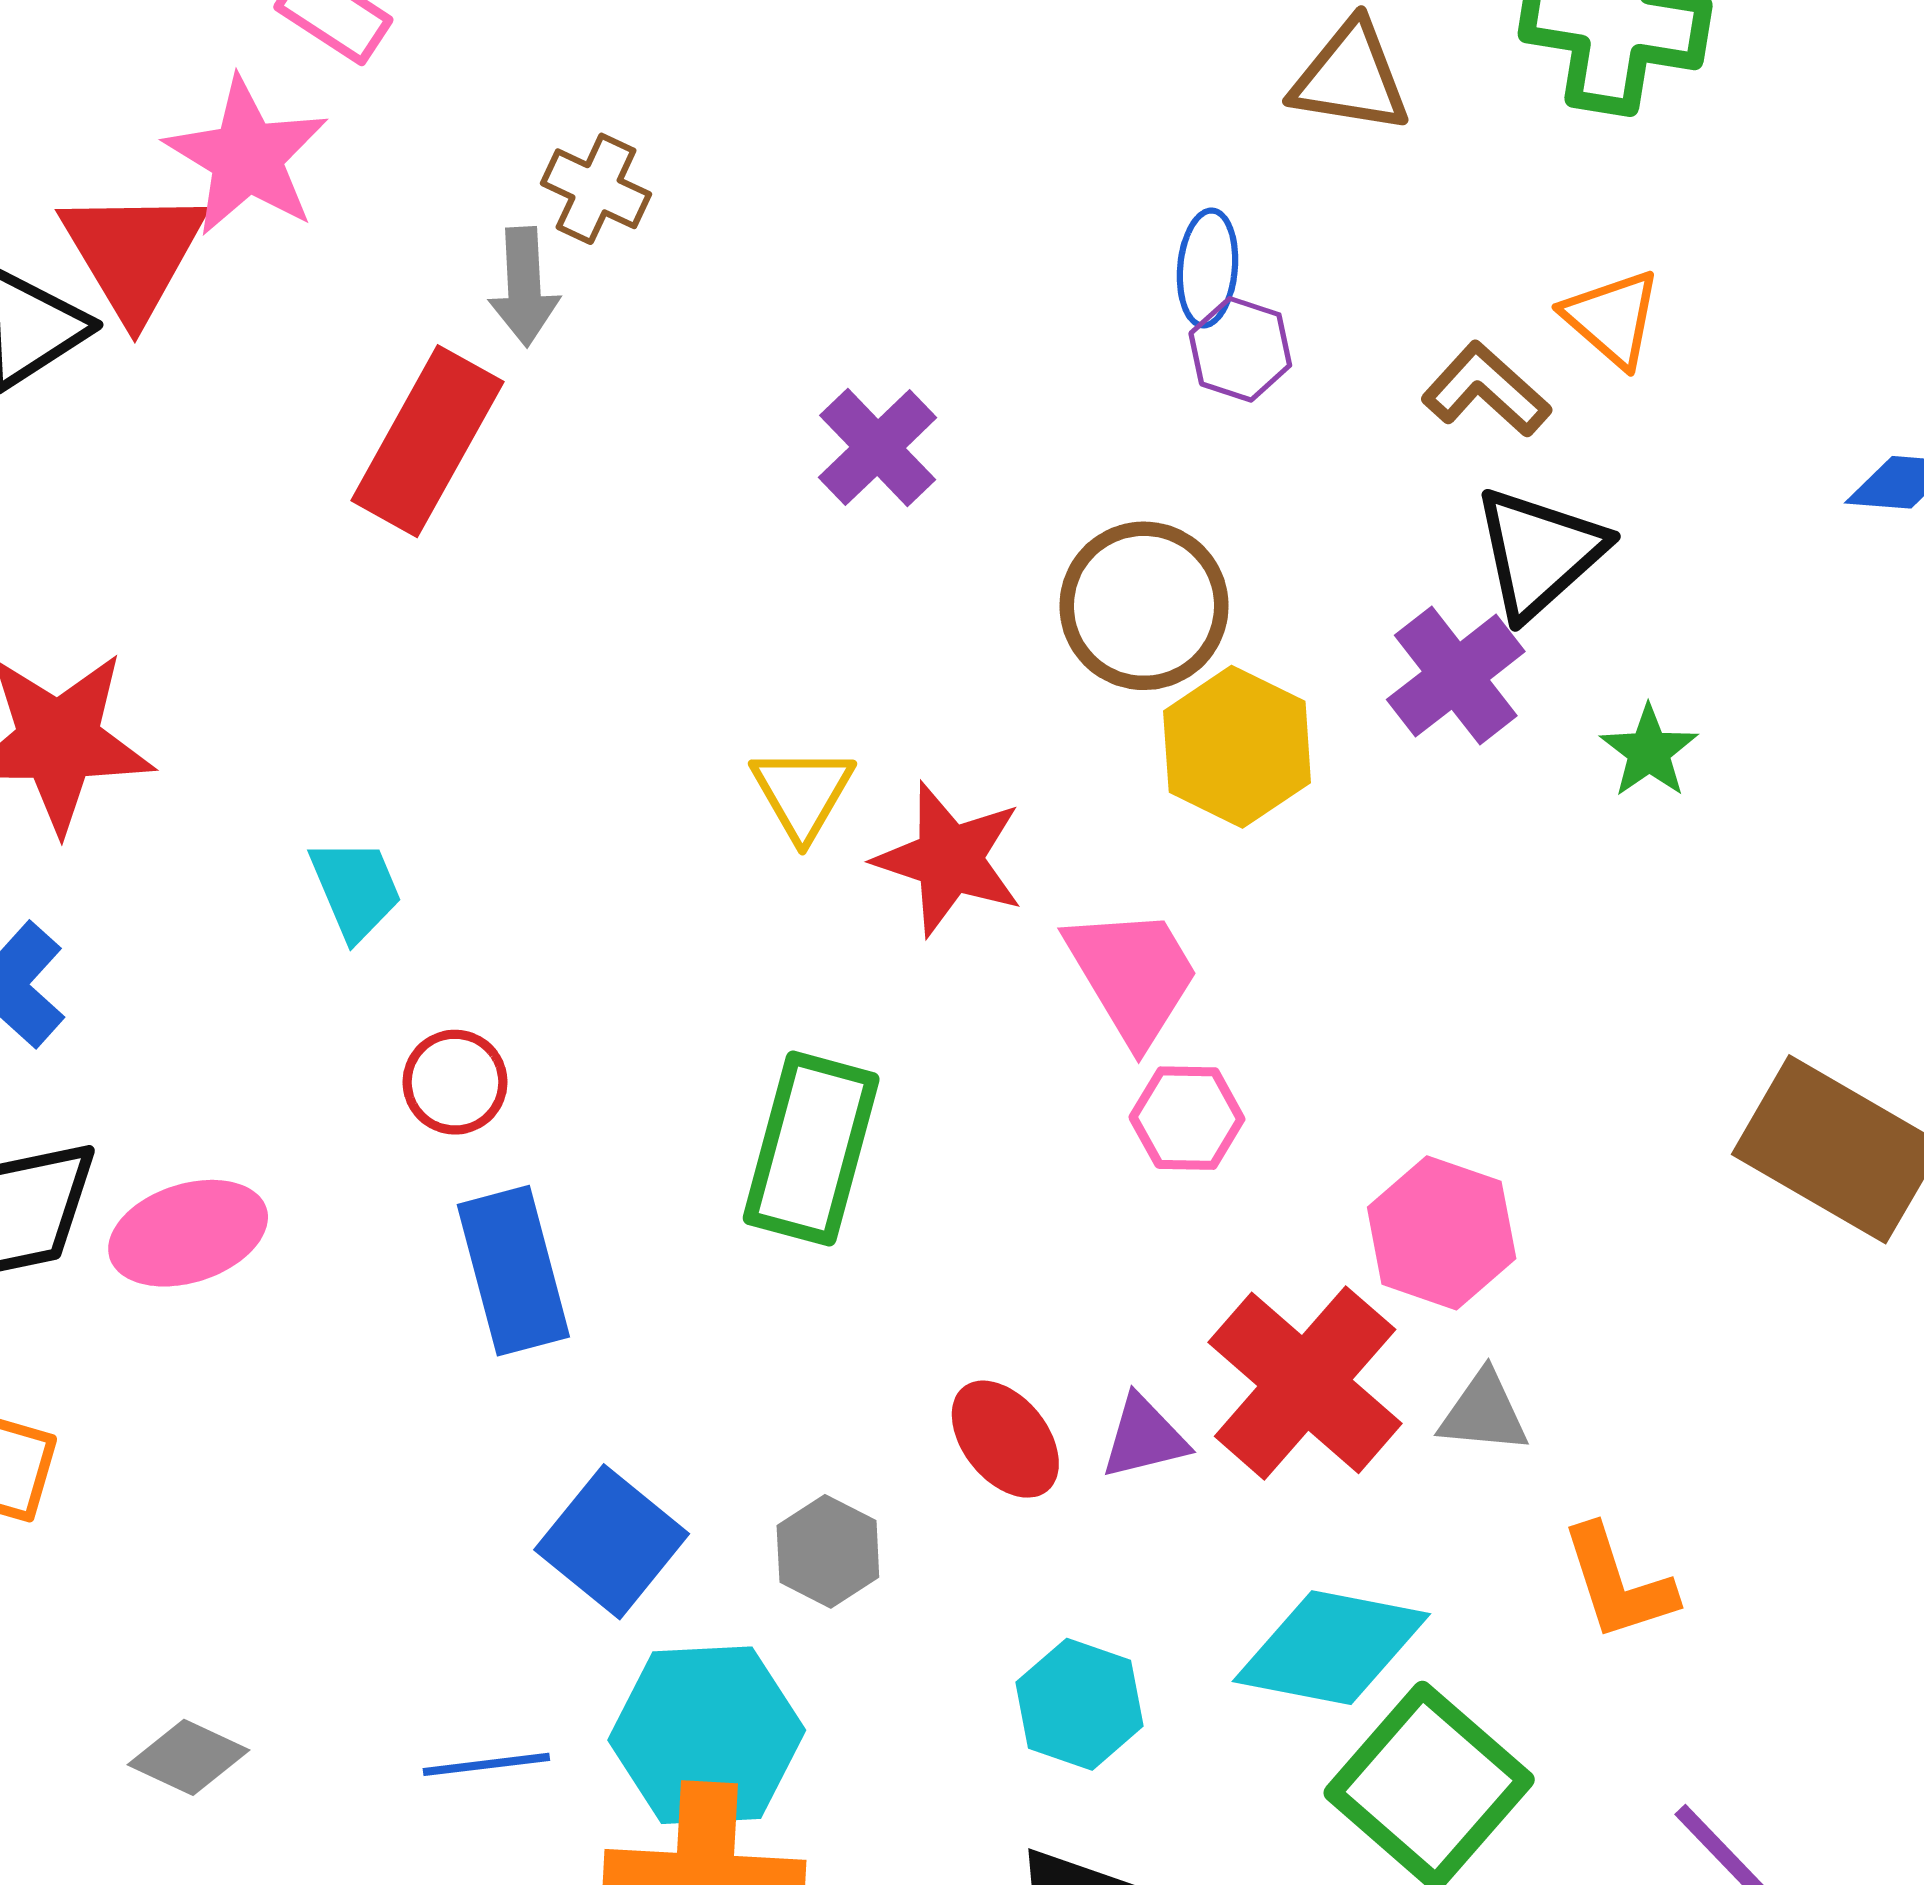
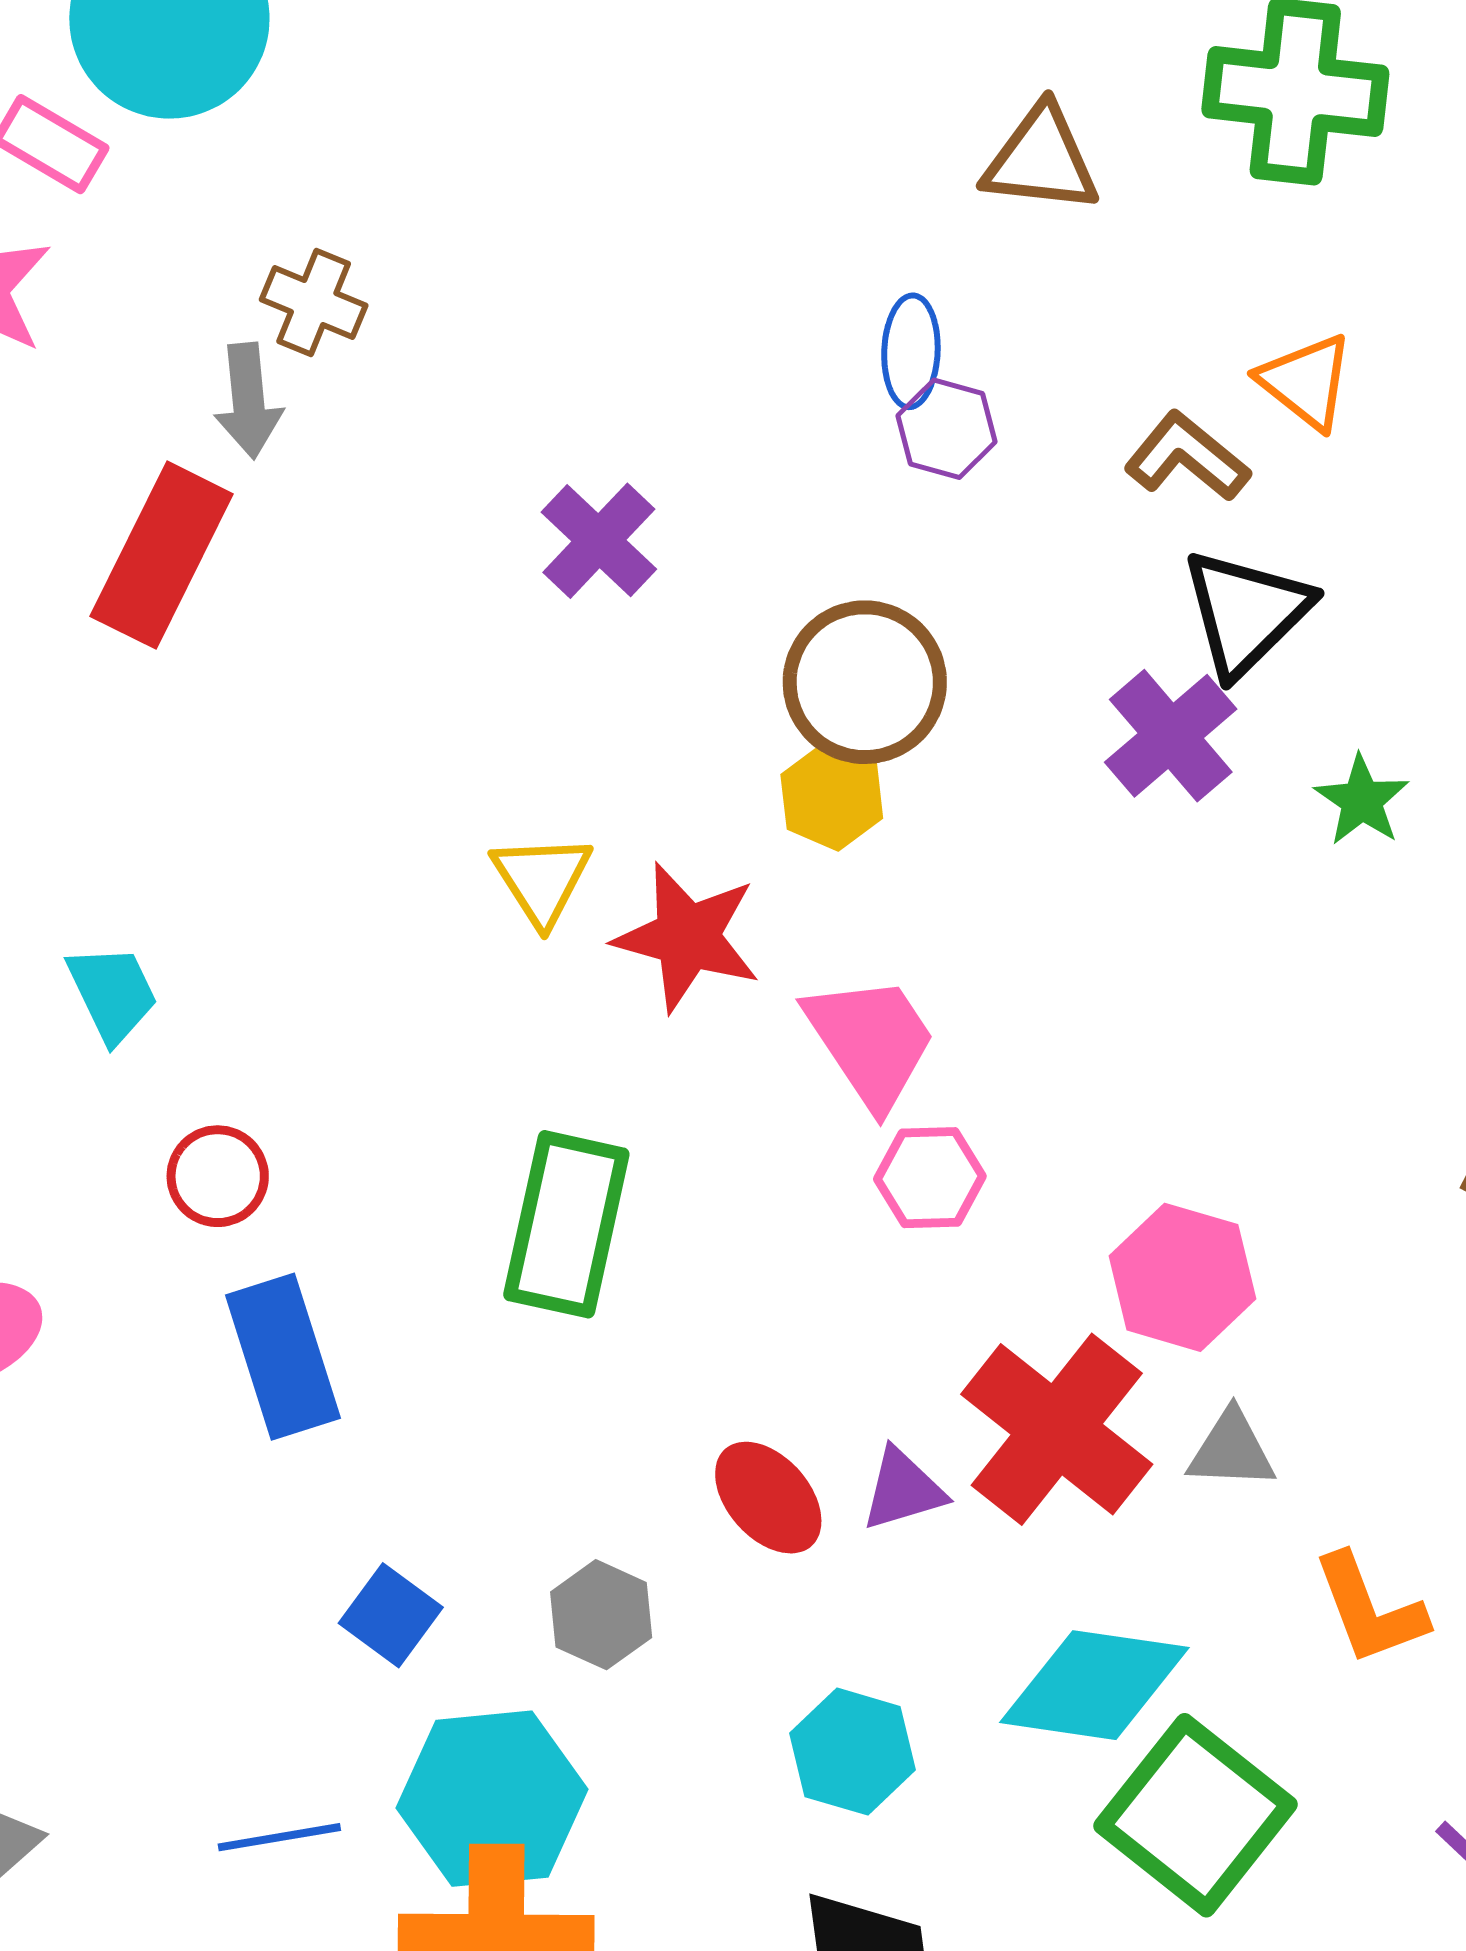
yellow hexagon: (1237, 747) -> (832, 796), moved, size x0.7
blue square: (612, 1542) -> (391, 1615), size x0.7

